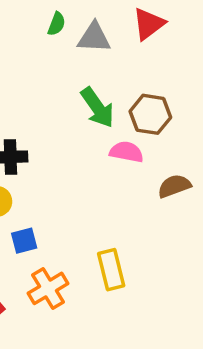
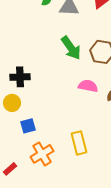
pink semicircle: (126, 152) -> (88, 86), moved

